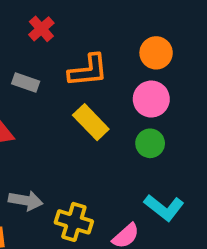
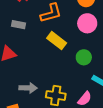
green circle: (150, 143) -> (84, 57), moved

